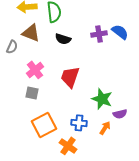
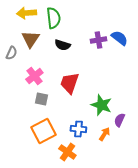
brown triangle: (31, 33) -> (30, 39), turned 42
gray square: (32, 93) -> (41, 99), moved
purple semicircle: (120, 114) -> (119, 120), turned 128

